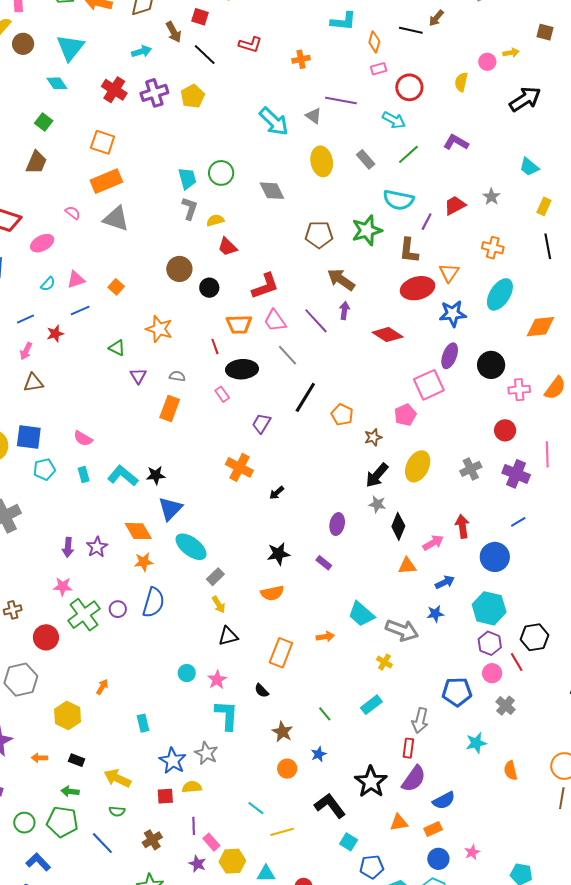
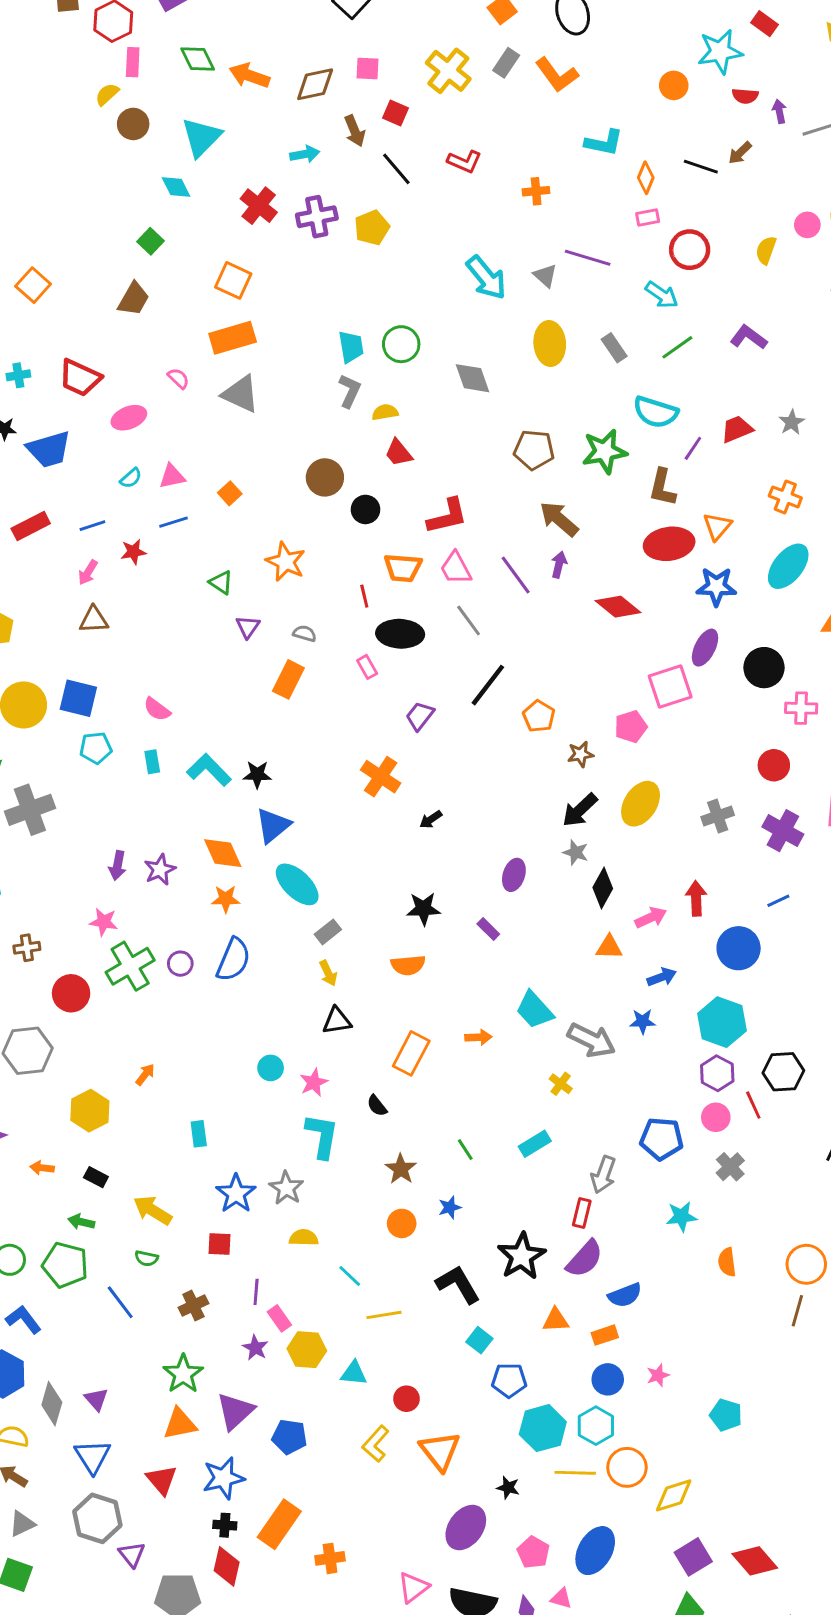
yellow semicircle: (192, 787) -> (304, 1238), moved

